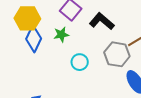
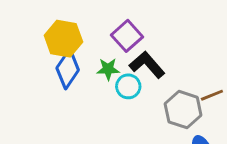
black L-shape: (102, 21) -> (147, 65), moved
cyan circle: (80, 62) -> (128, 86), moved

